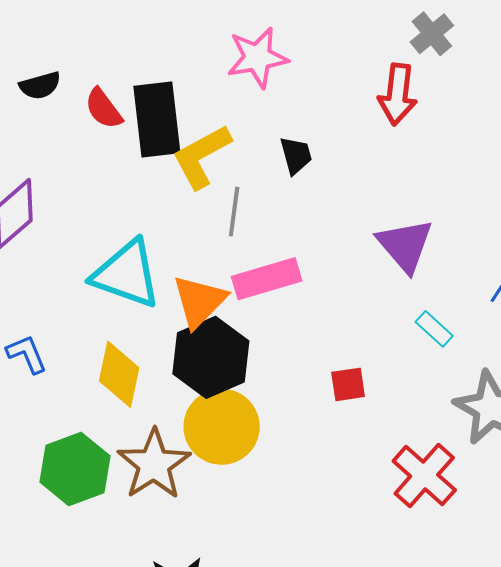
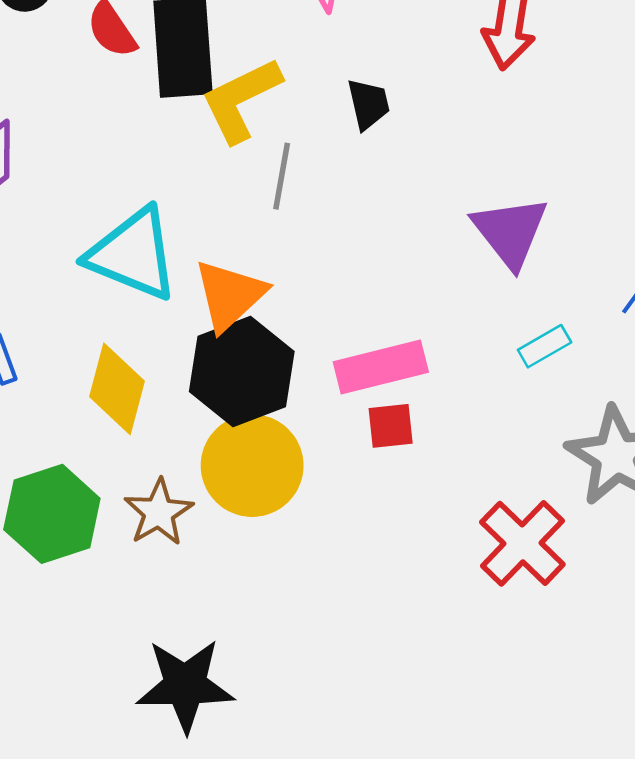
pink rectangle: (267, 279) -> (381, 367), moved
cyan rectangle: (434, 329) -> (545, 346), turned -75
red square: (348, 384) -> (391, 426), moved
brown star: (154, 464) -> (159, 512), size x0.7

